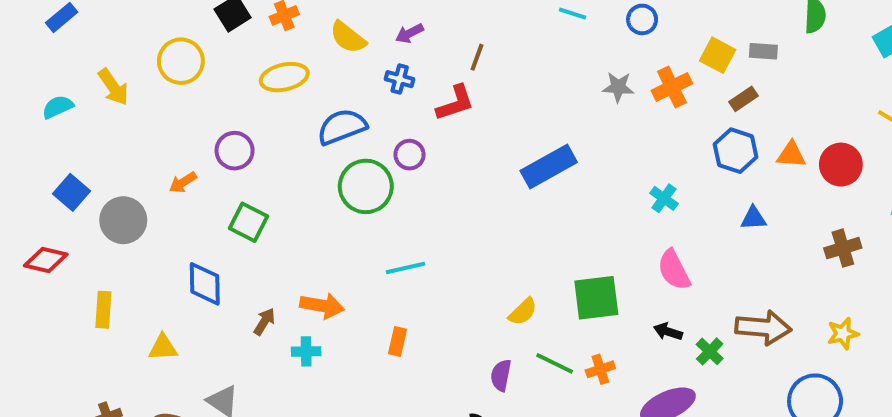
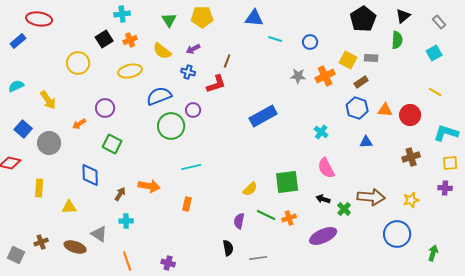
yellow arrow: (113, 87) -> (48, 100), moved
cyan cross: (306, 351) -> (126, 221), moved

